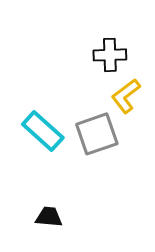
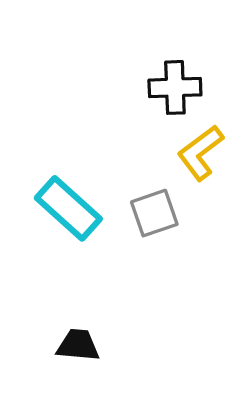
gray square: (97, 134) -> (154, 213), size x0.7

